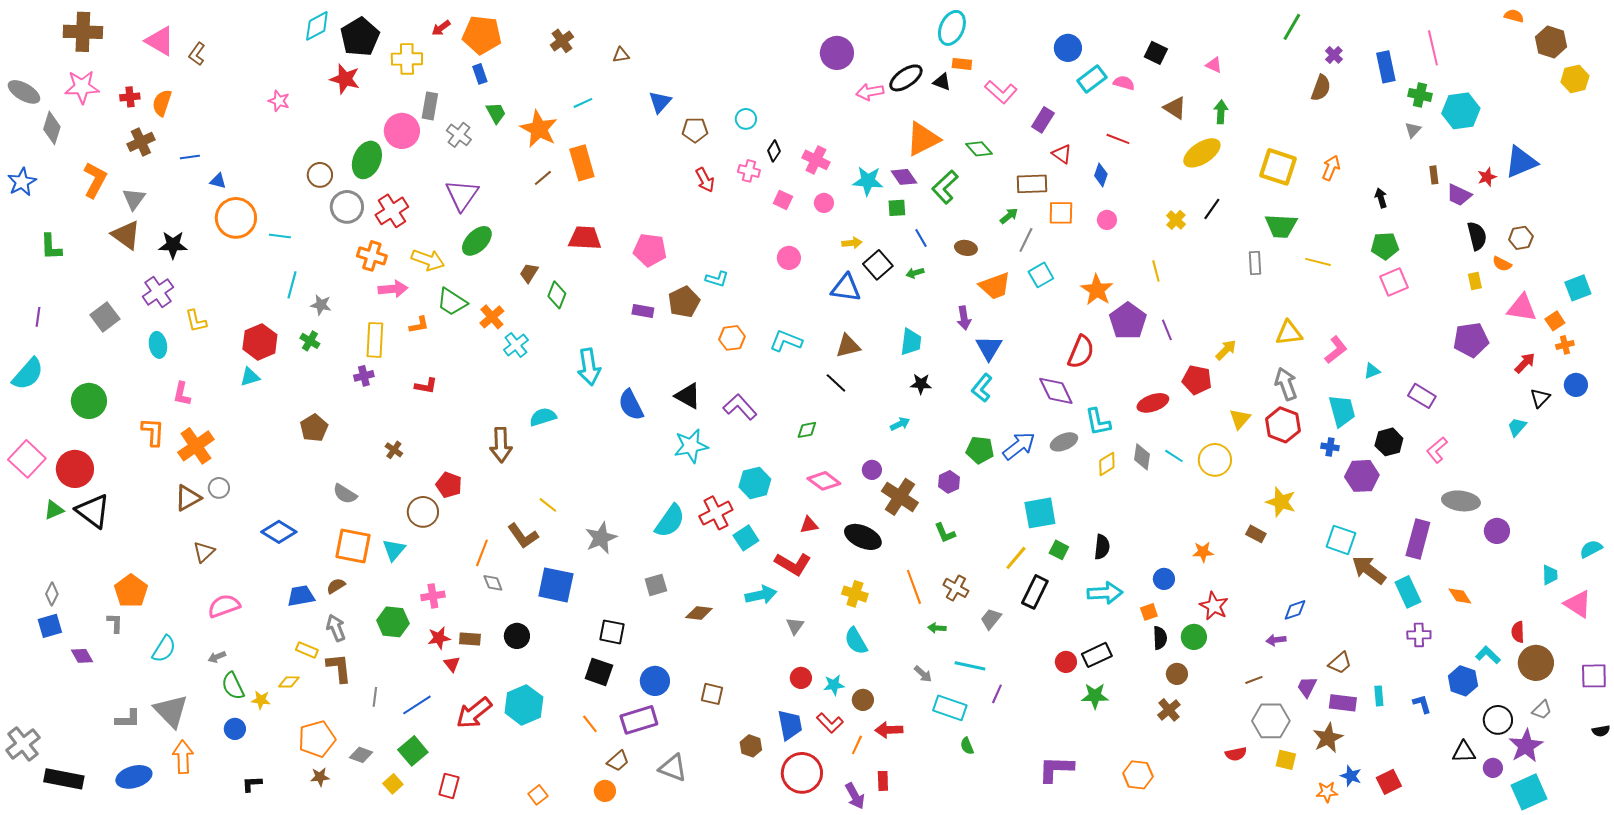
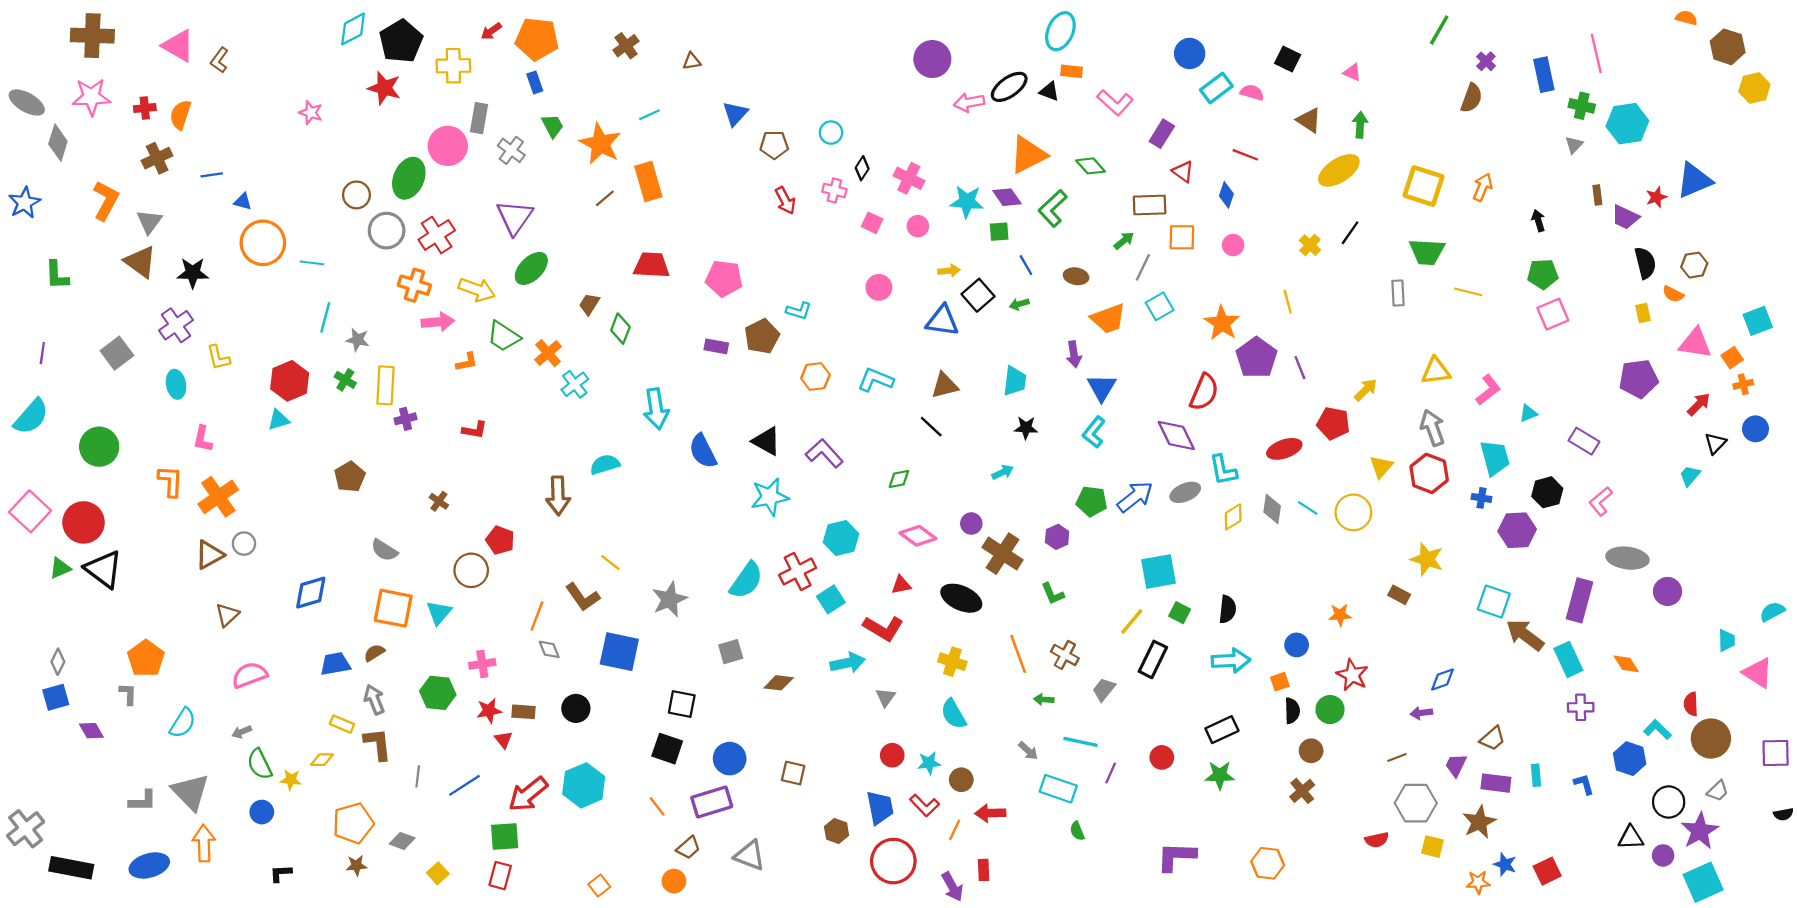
yellow rectangle: (375, 340) -> (385, 385), moved
blue diamond: (279, 532) -> (311, 593), turned -48
red circle: (1066, 662) -> (1162, 757), moved
green square: (413, 751) -> (505, 837), moved, turned 36

